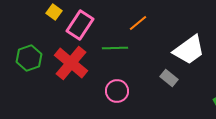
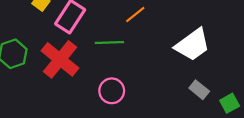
gray rectangle: (169, 78) -> (199, 90), moved

